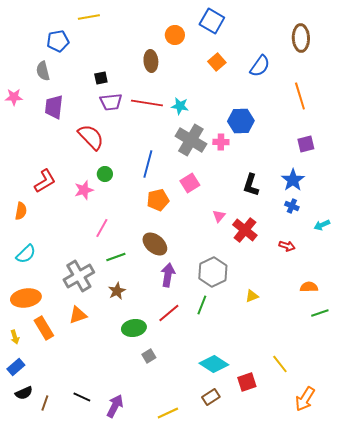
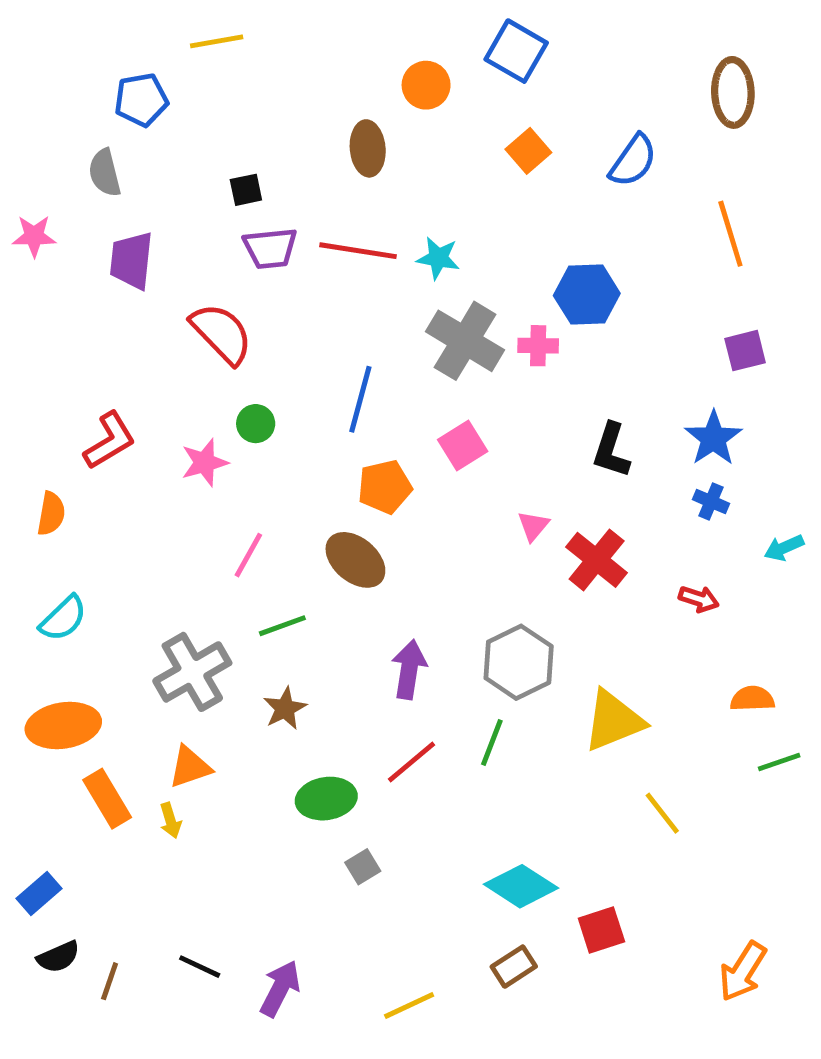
brown ellipse: (155, 244) -> (355, 560), moved
yellow triangle: (252, 296) -> (614, 721), size x2.0
yellow arrow: (15, 337) -> (170, 820), moved
yellow line: (280, 364) -> (662, 813), moved

